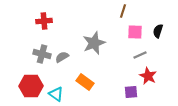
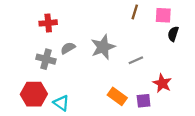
pink square: (135, 32) -> (163, 15), moved
gray line: (140, 55) -> (136, 60), moved
gray semicircle: (62, 57) -> (68, 48), moved
orange rectangle: (85, 82) -> (117, 96), moved

